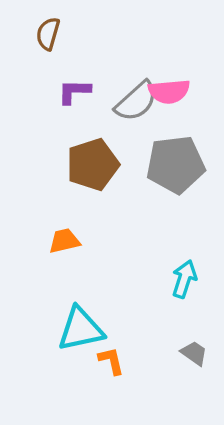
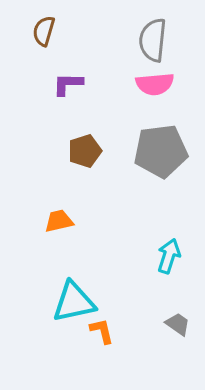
gray semicircle: (136, 101) -> (153, 40), moved, turned 138
brown pentagon: (93, 165) -> (85, 151), size x0.7

